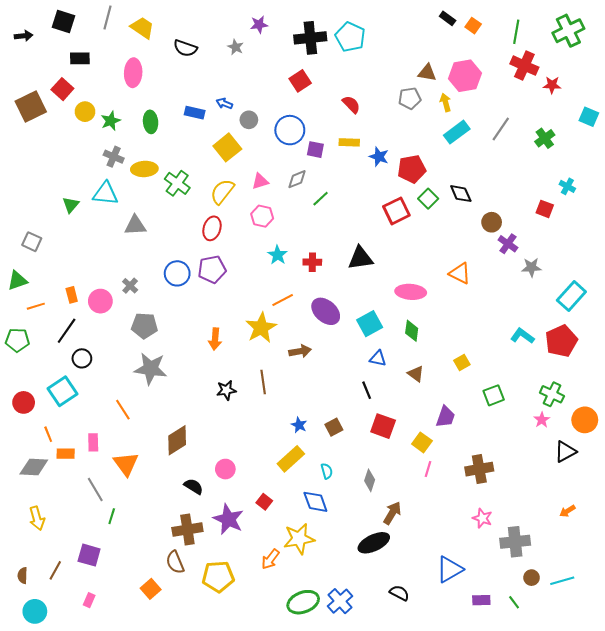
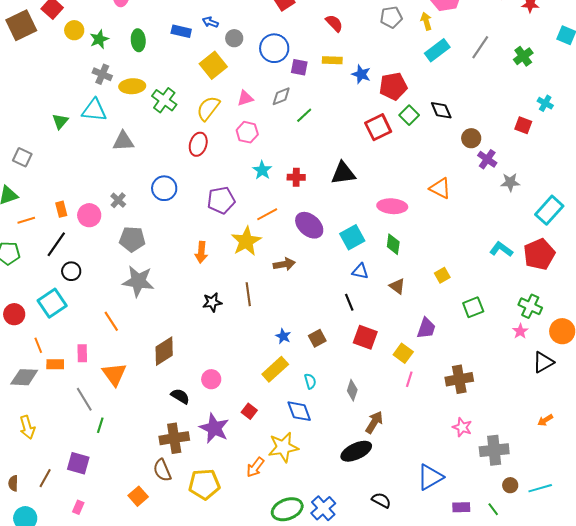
purple pentagon: (212, 269) -> (221, 200), moved

